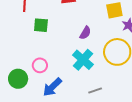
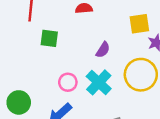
pink circle: (40, 65) -> (68, 82), moved

